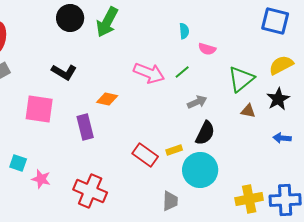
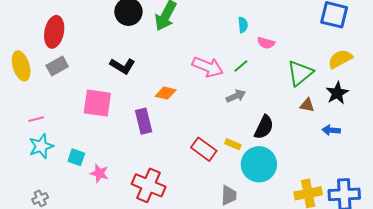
gray arrow: (197, 102) -> (236, 96), moved
blue arrow: (282, 138) -> (331, 130), moved
yellow rectangle: (174, 150) -> (233, 144), turned 42

